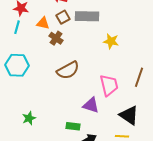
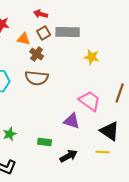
brown semicircle: (68, 70) -> (37, 78), moved, turned 35
pink trapezoid: (109, 85) -> (90, 101), turned -40
green rectangle: (73, 126) -> (45, 142), moved

